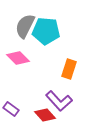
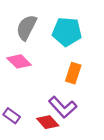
cyan pentagon: (46, 31) -> (67, 32), moved

